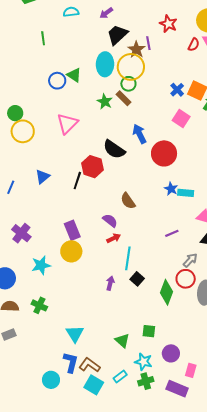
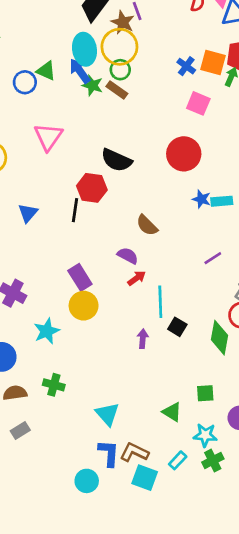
green star: (105, 102) -> (92, 85), moved
blue arrow: (140, 134) -> (80, 71), moved

